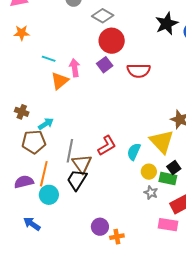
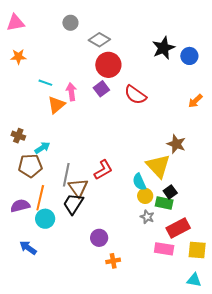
red semicircle: (139, 71) -> (135, 95), turned 35
cyan semicircle: (134, 152) -> (139, 182), moved, turned -48
purple circle: (100, 227) -> (99, 238), moved

